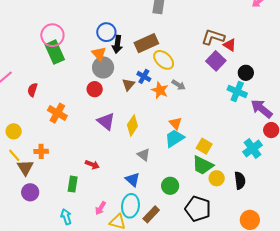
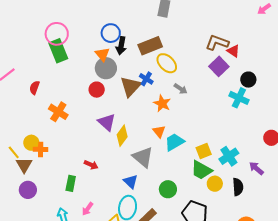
brown triangle: (128, 85) -> (131, 86), size x1.6
orange star: (160, 90) -> (162, 103), moved
purple arrow: (262, 109) -> (256, 168), moved, size x0.7
orange triangle: (175, 123) -> (159, 131), moved
yellow diamond: (132, 125) -> (122, 136), moved
yellow circle: (14, 131) -> (31, 143), moved
yellow square: (204, 146) -> (204, 151), turned 35
cyan cross: (253, 148) -> (229, 156), moved
gray triangle: (144, 155) -> (143, 157), size x1.6
pink arrow: (101, 208) -> (88, 209), moved

